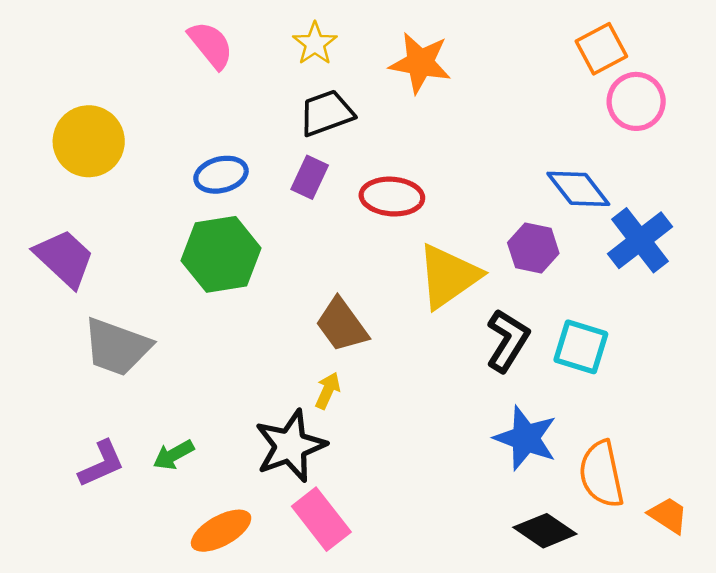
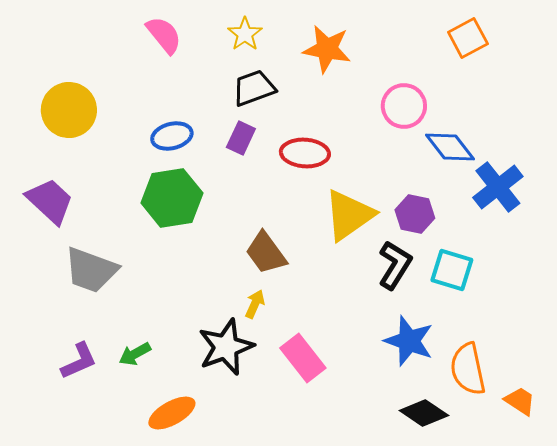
pink circle: (636, 101) -> (404, 106), moved
purple hexagon: (533, 248) -> (415, 214), moved
pink rectangle: (321, 519) -> (303, 358), moved

